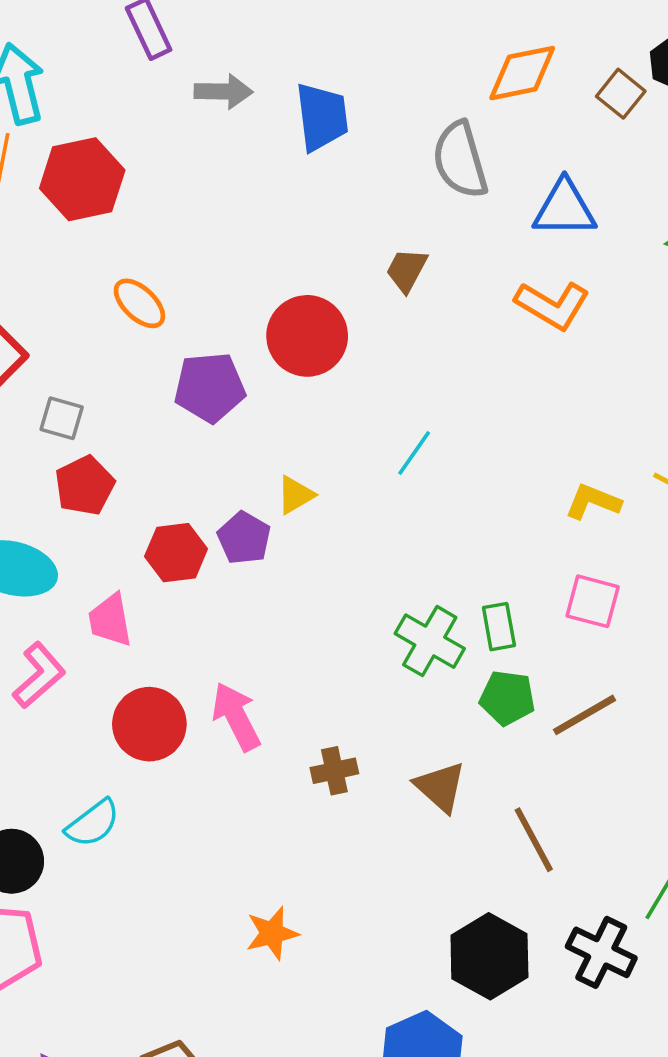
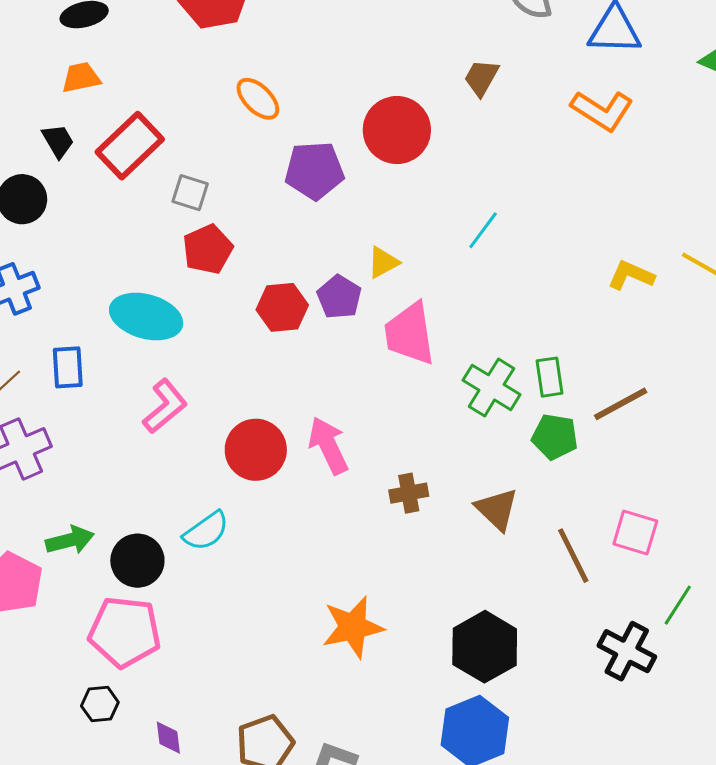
pink square: (593, 601) -> (635, 532), moved
pink trapezoid: (110, 620) -> (410, 334), moved, size x1.4
brown line: (584, 715) -> (621, 404), moved
orange star: (272, 933) -> (353, 627), size x1.4
black hexagon: (489, 956) -> (485, 647), moved

